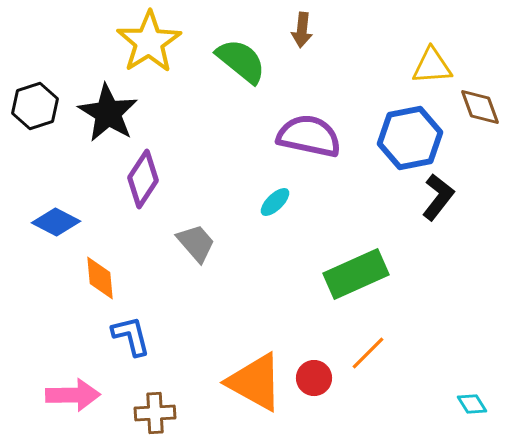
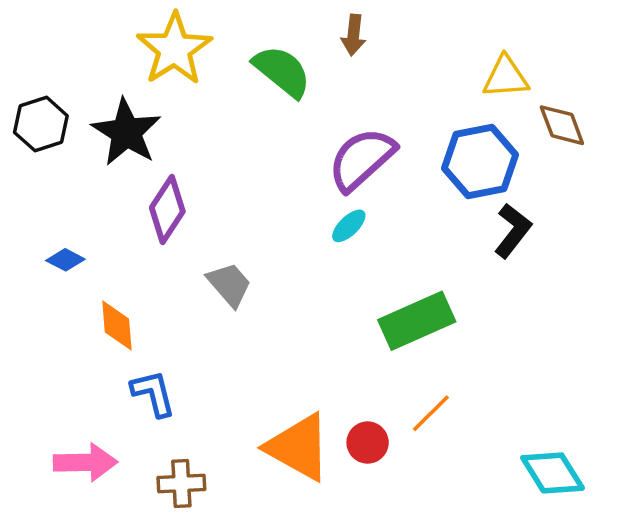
purple semicircle: (309, 136) -> (362, 159), turned -54
cyan ellipse: (275, 202) -> (349, 226), moved
blue diamond: (56, 222) -> (65, 260), size x0.7
cyan diamond: (472, 404) -> (553, 473), size x1.8

